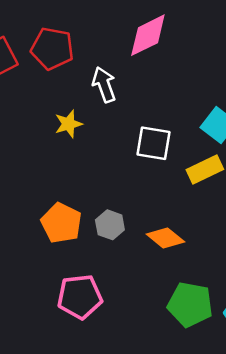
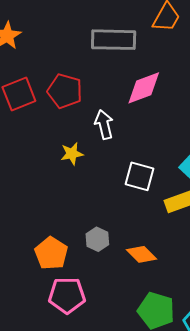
orange pentagon: (61, 223) -> (51, 253), moved

